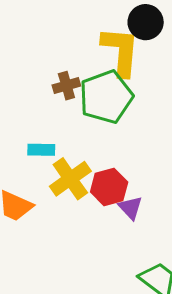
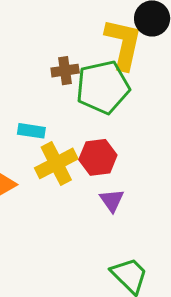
red hexagon: (109, 187) -> (98, 157), moved

